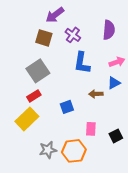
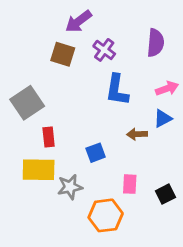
gray square: (38, 71) -> (27, 103), moved
red rectangle: (34, 96) -> (49, 137), turned -64
yellow rectangle: (27, 119) -> (39, 170), turned 45
gray star: (48, 150) -> (70, 187), moved

